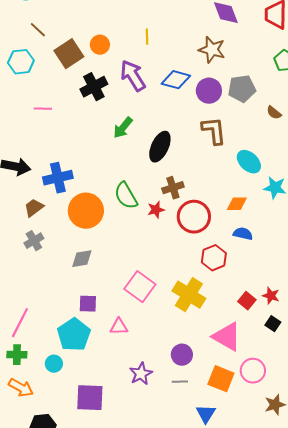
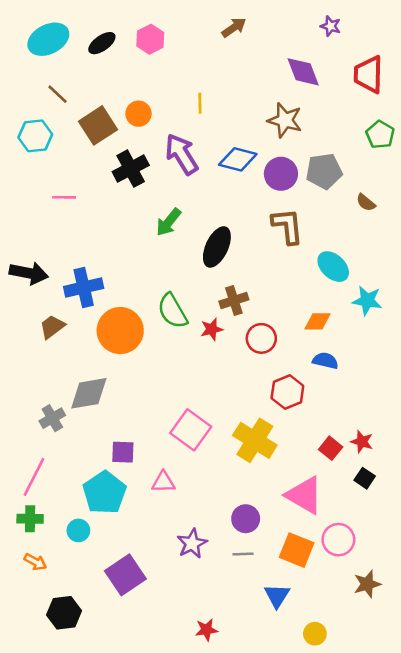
red circle: (194, 217) -> (261, 338), size x0.7
gray cross: (34, 241) -> (52, 418), moved
gray diamond: (82, 259) -> (89, 393), moved, size x1.4
orange arrow: (21, 388) -> (35, 562), size x0.7
purple square: (90, 398) -> (125, 575), turned -36

